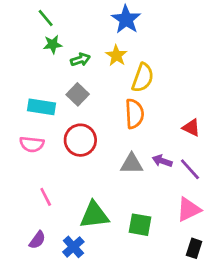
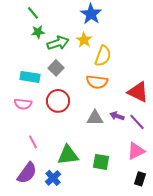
green arrow: (80, 60) -> (58, 43), size x1.5
orange semicircle: (134, 114) -> (97, 82), turned 100
red triangle: (191, 128) -> (138, 92), size x1.6
purple semicircle: (37, 240) -> (27, 173), size x1.6

